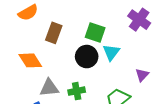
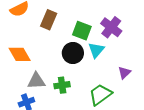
purple cross: (139, 20) -> (111, 27), moved
brown rectangle: (54, 33) -> (49, 20), moved

